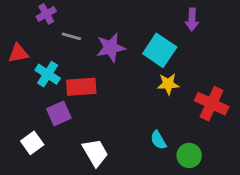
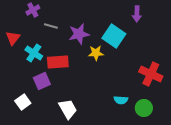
red triangle: (18, 53) -> (13, 38), turned -42
yellow star: (168, 84) -> (96, 53), moved
cyan semicircle: (158, 140) -> (121, 100), moved, turned -56
green circle: (189, 155) -> (144, 108), moved

